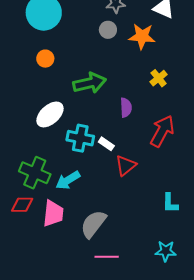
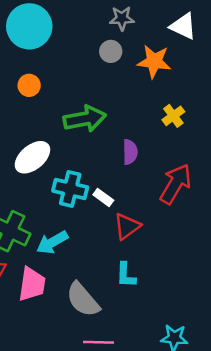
cyan L-shape: (170, 203) -> (126, 275), moved
gray semicircle: (93, 224) -> (83, 300), turned -80

